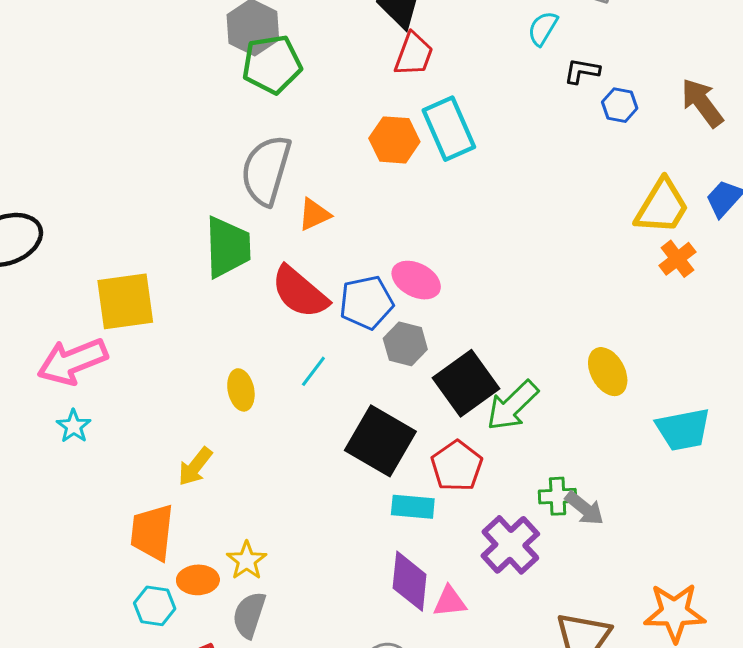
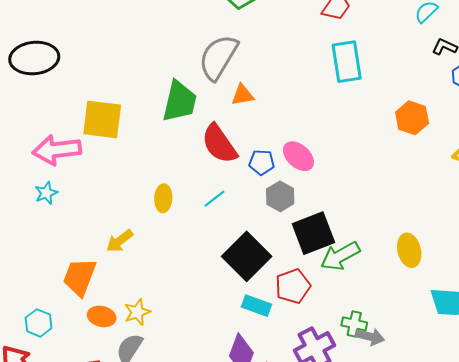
orange hexagon: (394, 140) -> (412, 118), moved
blue pentagon: (366, 303) -> (262, 162), size x0.7
gray arrow: (585, 508) -> (370, 337), turned -40
cyan hexagon: (155, 606) -> (39, 323), moved

